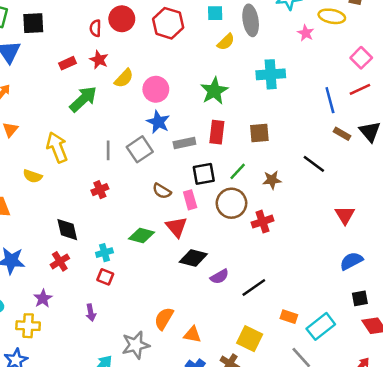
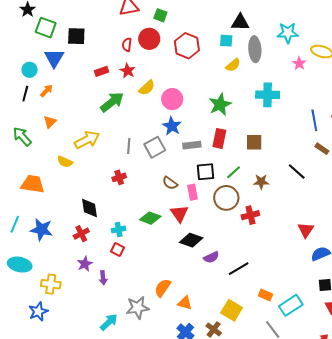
yellow arrow: (57, 147) -> (87, 140), turned 80
red triangle: (345, 215) -> (306, 230), moved
purple star: (43, 298) -> (85, 264), moved

